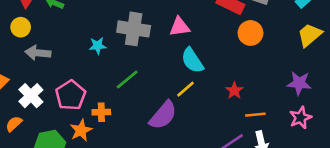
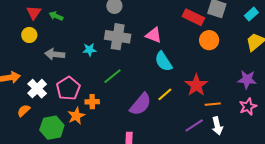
pink triangle: (180, 27) -> (154, 35), turned 30
gray arrow: (38, 53) -> (55, 54), moved
yellow line: (186, 89) -> (165, 94), moved
red star: (234, 91) -> (196, 85), size x1.6

